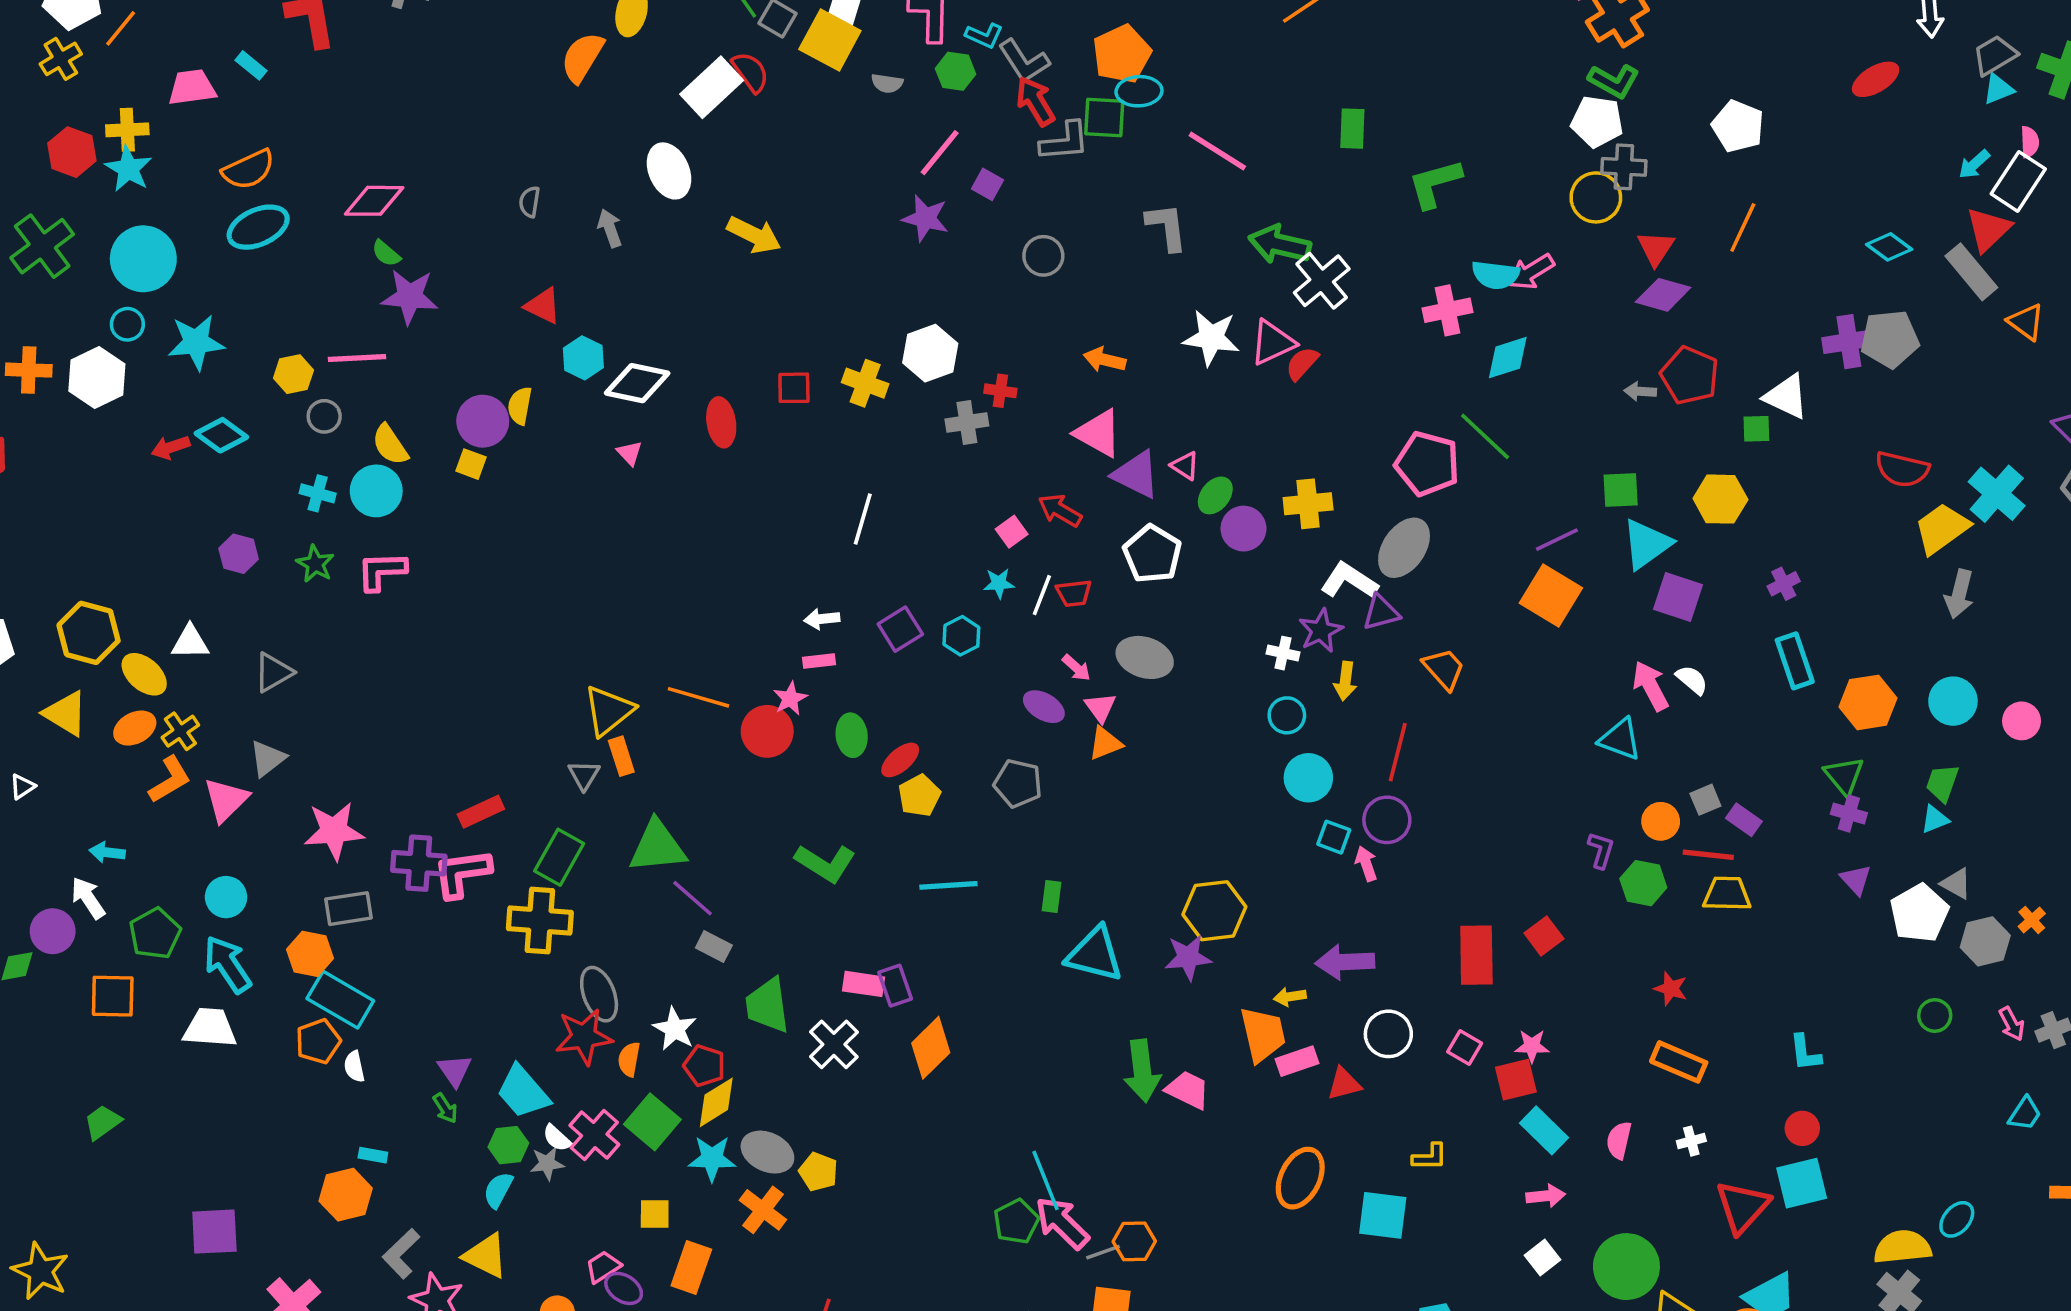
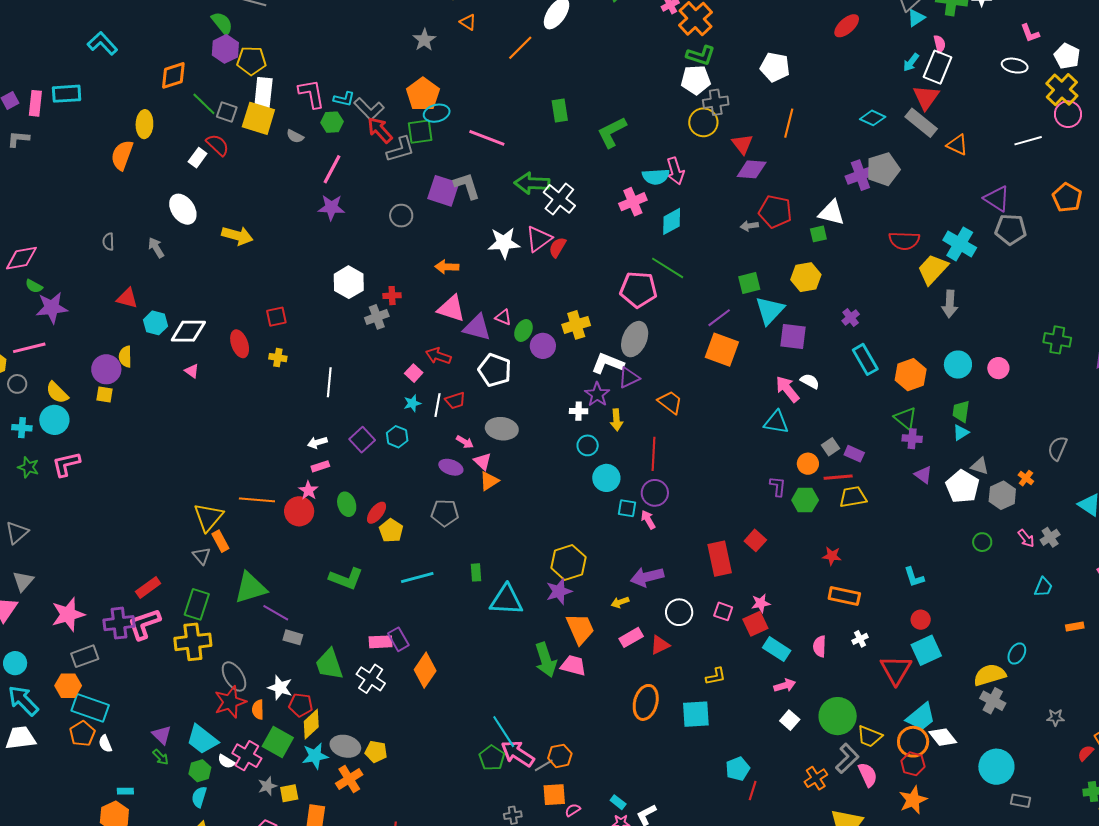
gray semicircle: (887, 83) -> (295, 136), turned 30
white rectangle: (712, 87) -> (198, 158), size x0.6
purple square: (987, 184) -> (443, 191), moved, size x1.8
pink arrow: (1531, 272) -> (675, 171), turned -64
yellow cross: (865, 383) -> (278, 358), moved, size x0.7
orange trapezoid: (1263, 1034) -> (580, 629), moved
gray star: (547, 1163) -> (267, 786), moved
orange cross: (763, 1210) -> (349, 779), turned 32

